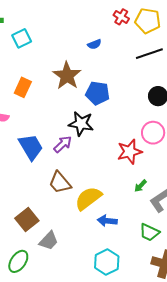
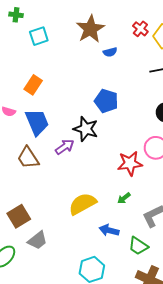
brown star: (67, 76) -> (90, 29), moved
blue trapezoid: (31, 147) -> (37, 122), moved
brown trapezoid: (60, 183) -> (28, 158), moved
green arrow: (140, 186) -> (124, 198), moved
blue arrow: (107, 221) -> (109, 230), moved

